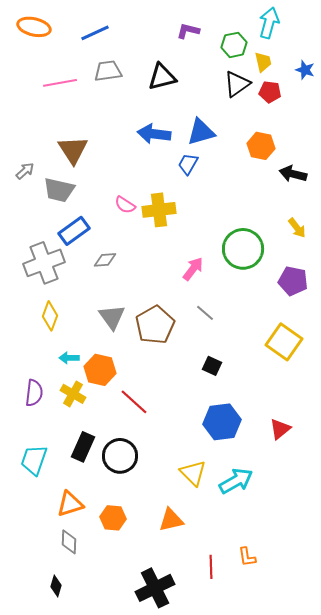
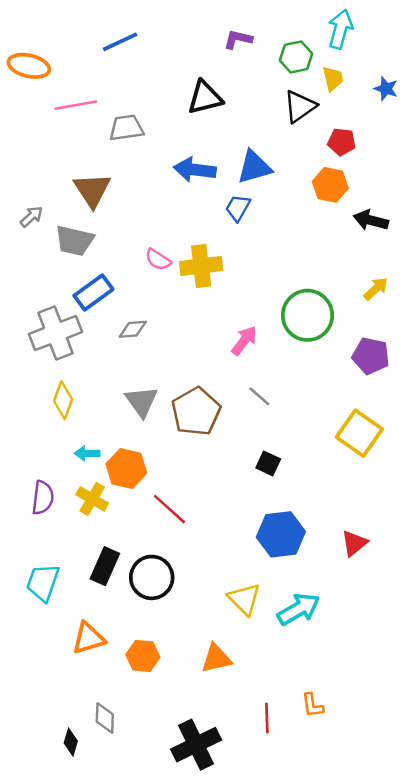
orange ellipse: (34, 27) -> (29, 66), moved
gray trapezoid: (108, 71) -> (126, 128), moved
red pentagon: (270, 92) -> (342, 142), moved
yellow arrow: (297, 228) -> (376, 289), turned -95
gray diamond: (69, 542) -> (105, 718), moved

